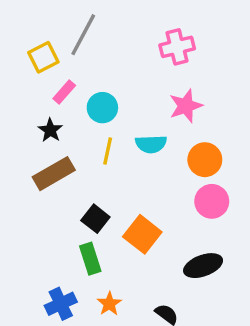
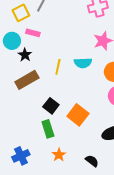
pink rectangle: (64, 92) -> (33, 33), turned 64
cyan circle: (102, 108) -> (12, 41), moved
blue cross: (61, 304) -> (21, 156), moved

